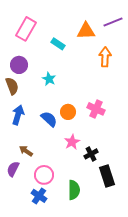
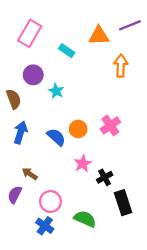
purple circle: (19, 65) -> (33, 75), moved
pink cross: (96, 109) -> (110, 126), turned 30
green semicircle: (74, 190) -> (85, 219), turned -66

